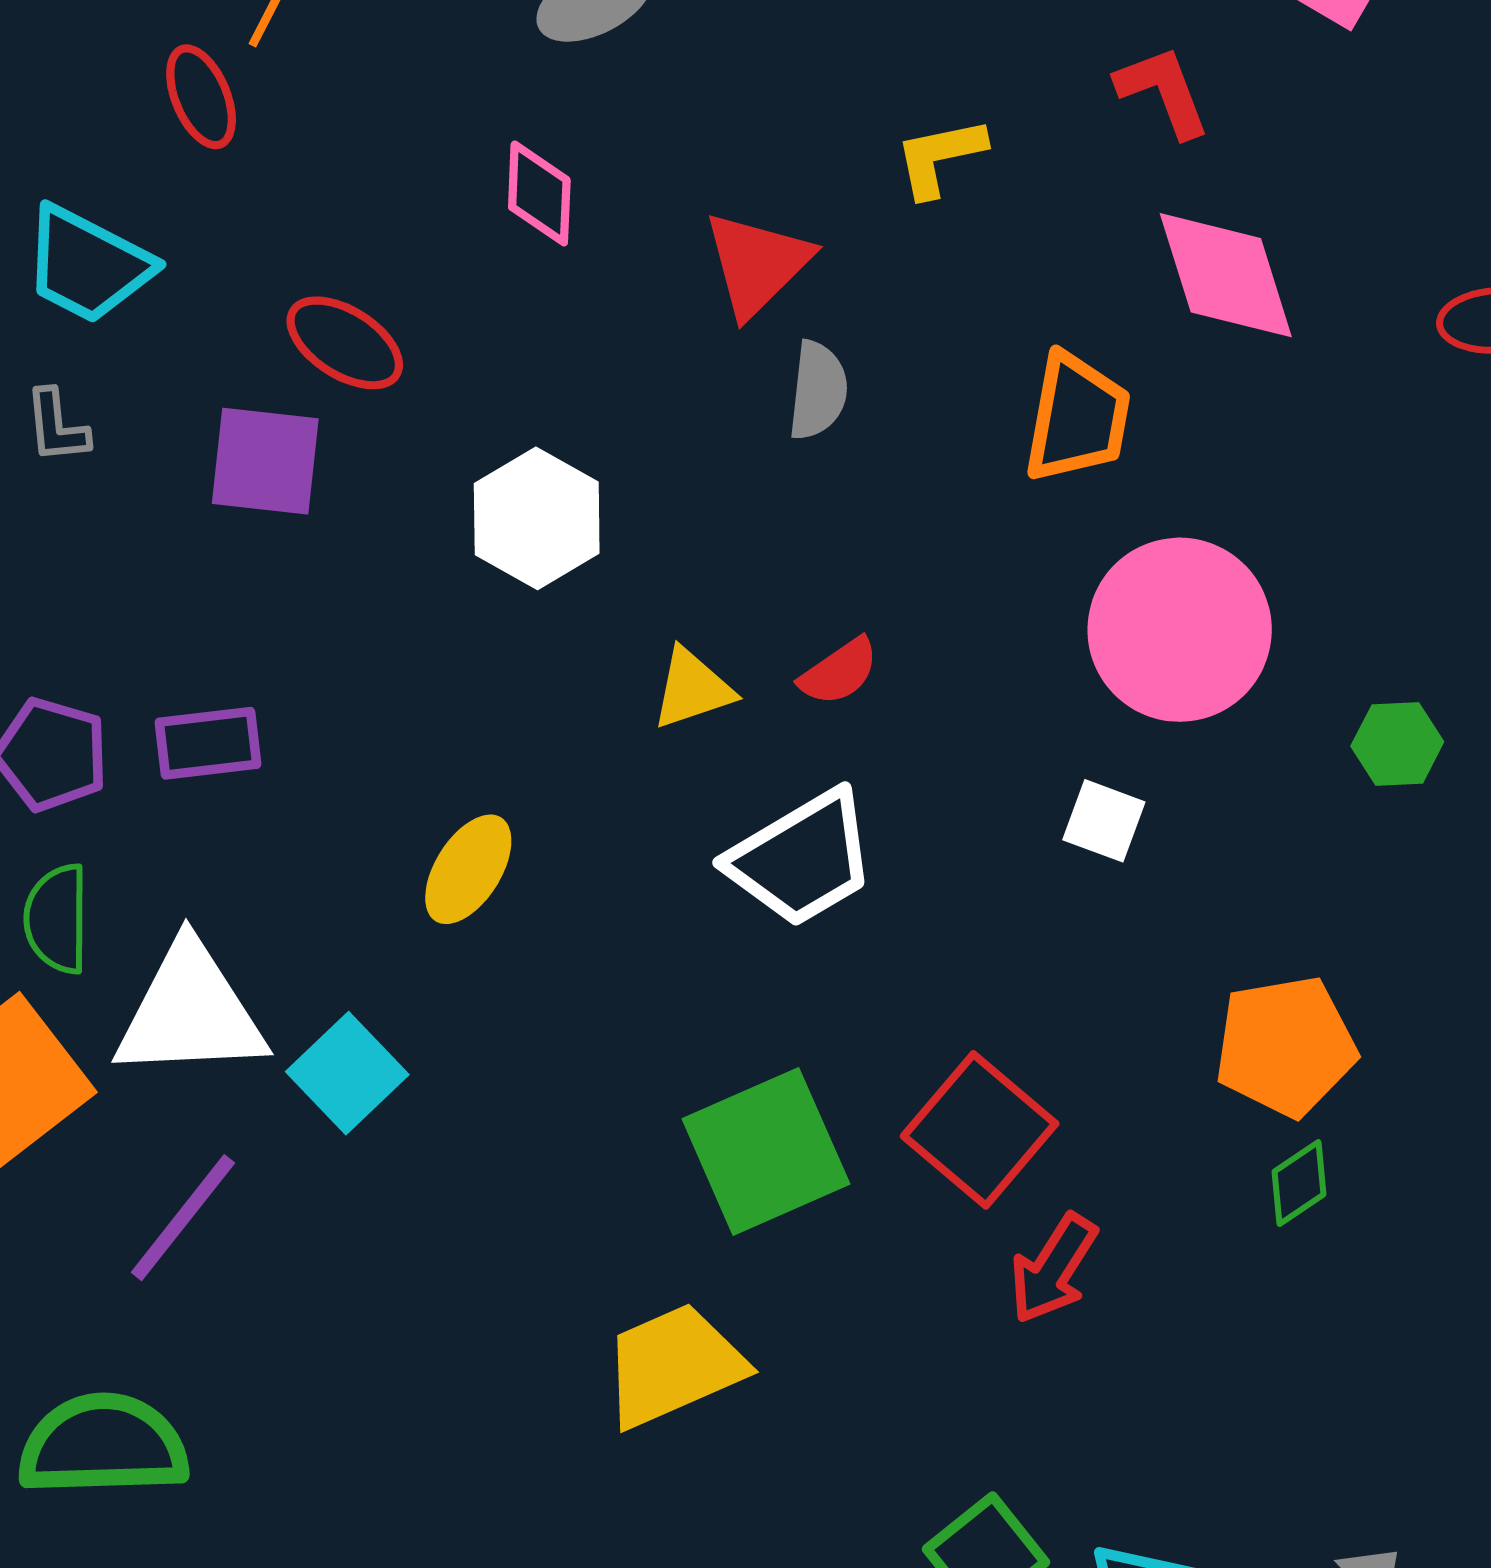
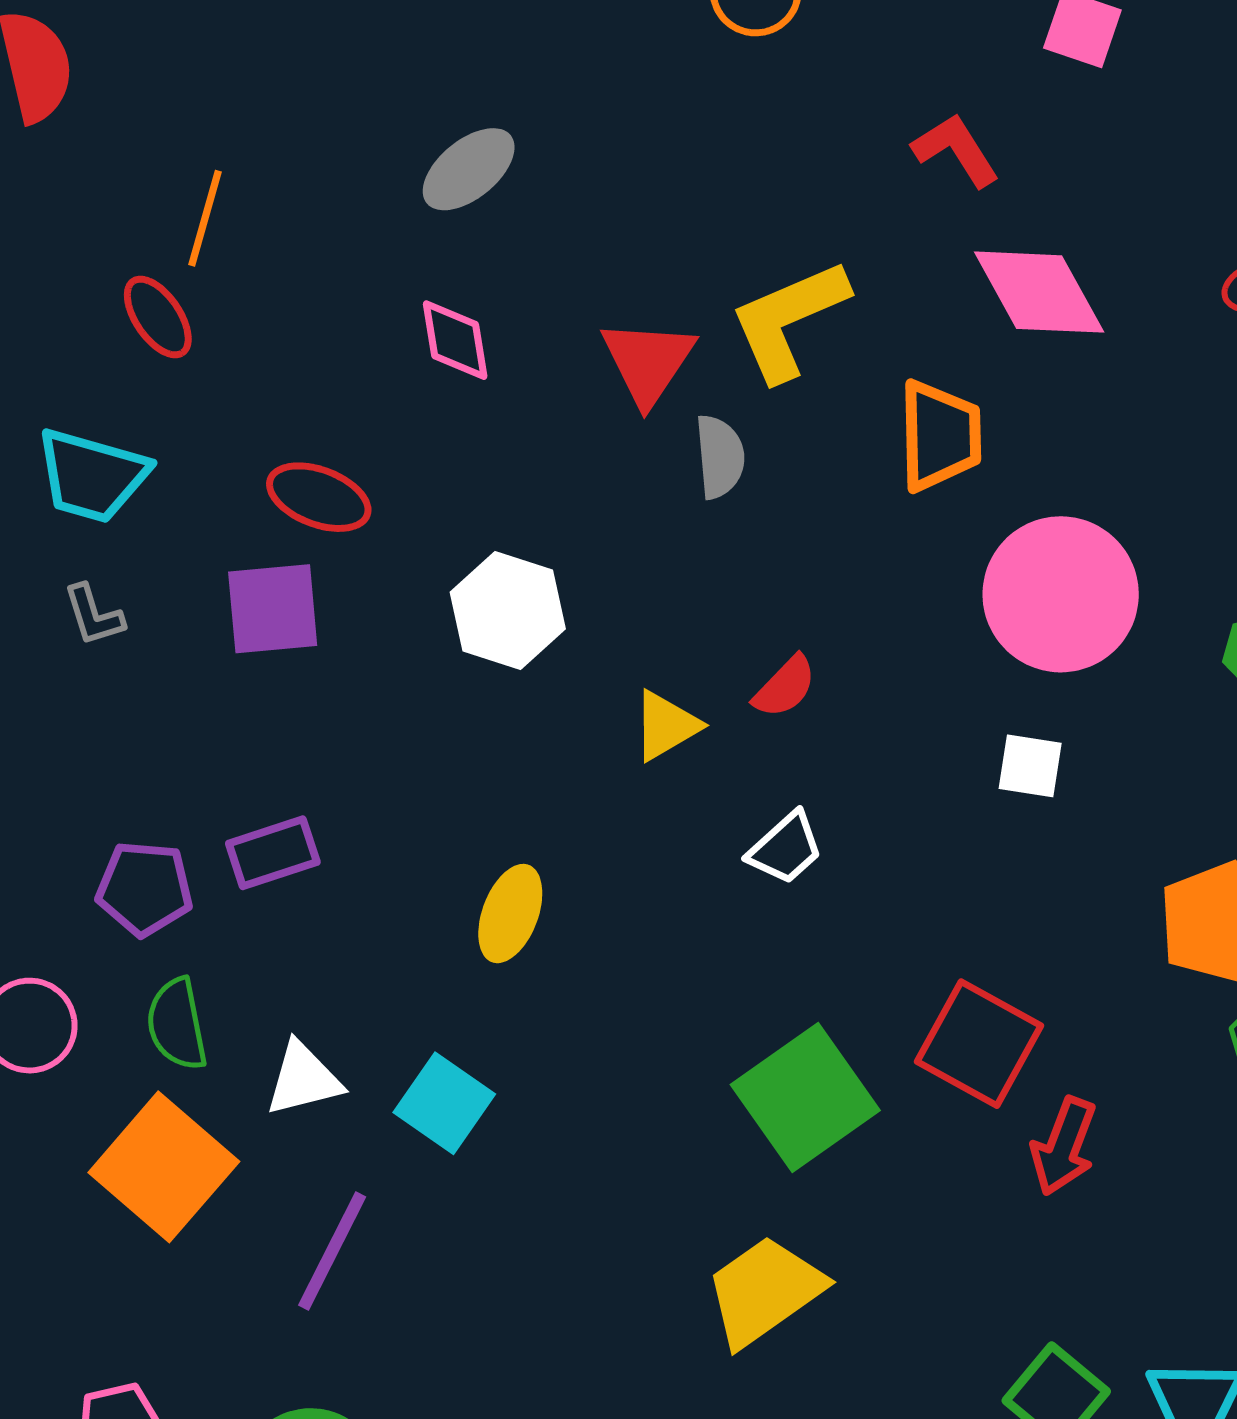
yellow L-shape: (940, 157) -> (789, 320), moved, size x1.6
white trapezoid: (802, 859) -> (786, 848), size x0.6
white triangle: (190, 1012) -> (303, 1079), size x0.6

